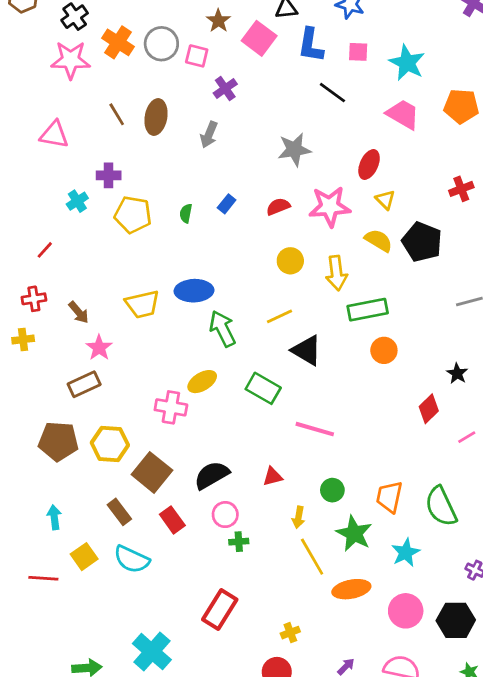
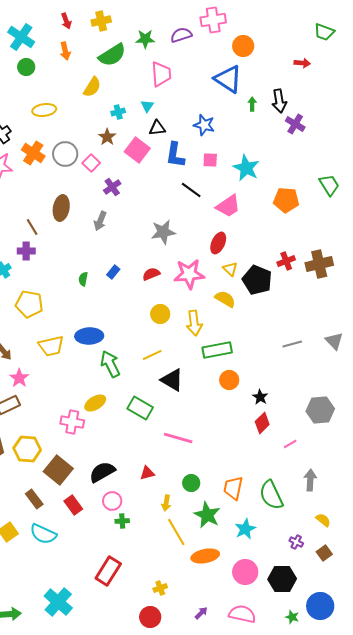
pink square: (197, 56) -> (91, 163), turned 30
brown line: (117, 114) -> (32, 227), moved
pink trapezoid: (403, 114) -> (228, 206), moved, turned 116
yellow pentagon: (133, 215) -> (29, 304), moved
black pentagon: (422, 242) -> (257, 280), moved
black star: (457, 373) -> (260, 397), moved

